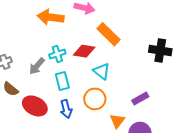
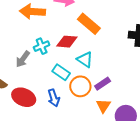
cyan rectangle: (62, 81) -> (61, 72), moved, turned -36
purple rectangle: (140, 99) -> (103, 84), moved

